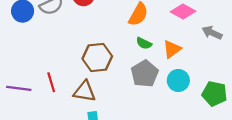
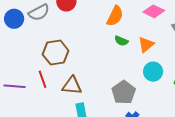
brown hexagon: (97, 57) -> (56, 53), moved
gray pentagon: (145, 74) -> (124, 92), moved

